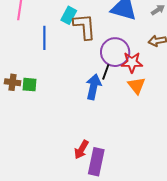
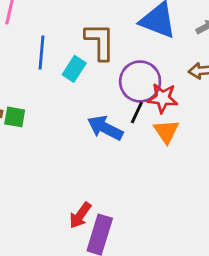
cyan rectangle: (69, 15) -> (74, 69), moved
black line: (106, 72) -> (137, 113), moved
blue arrow: (93, 87) -> (105, 128), turned -80

